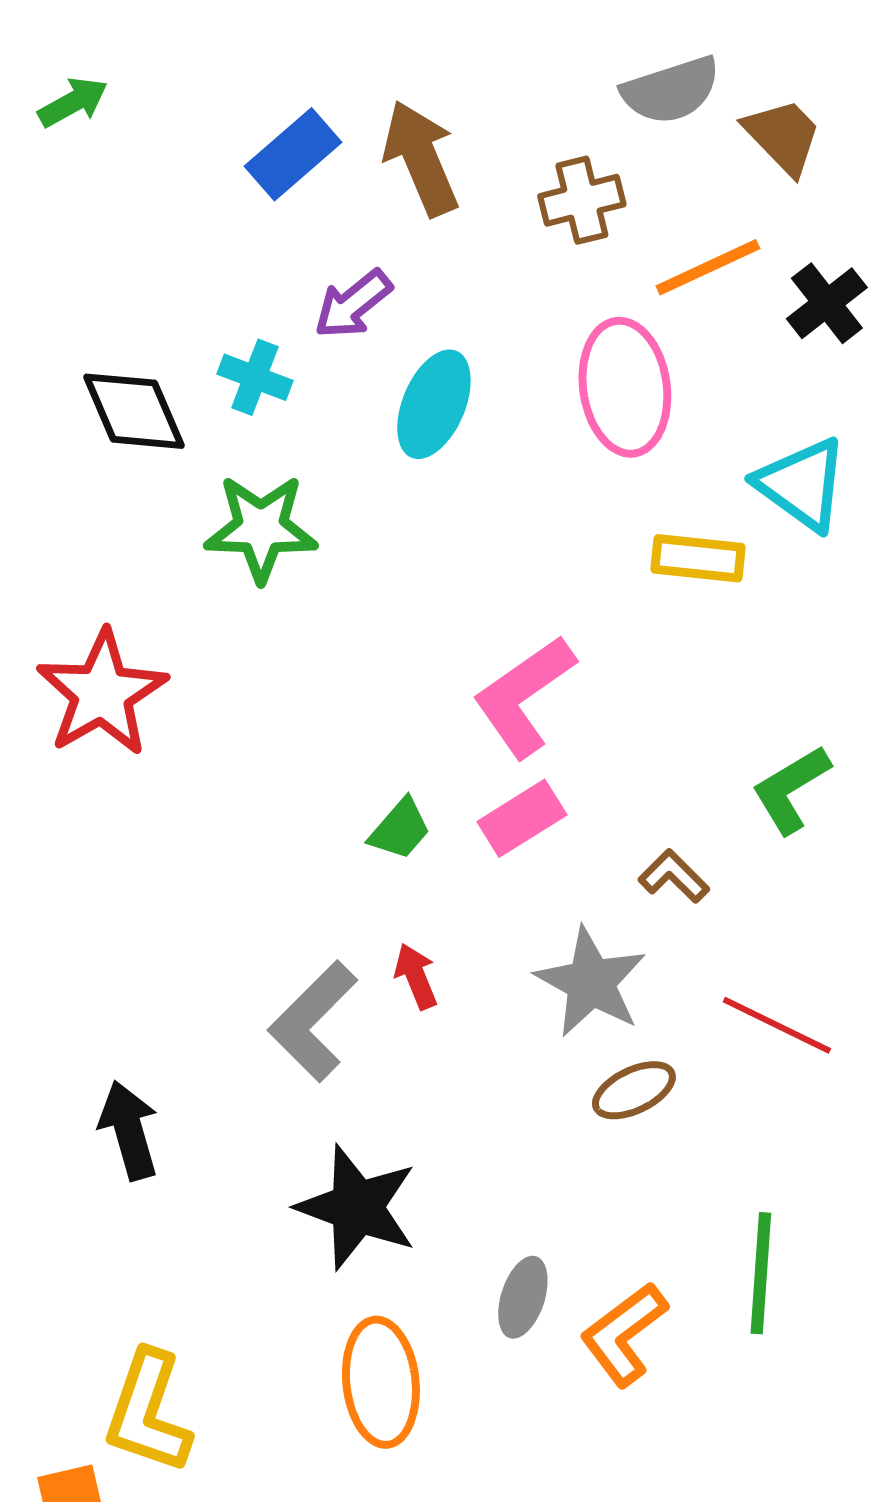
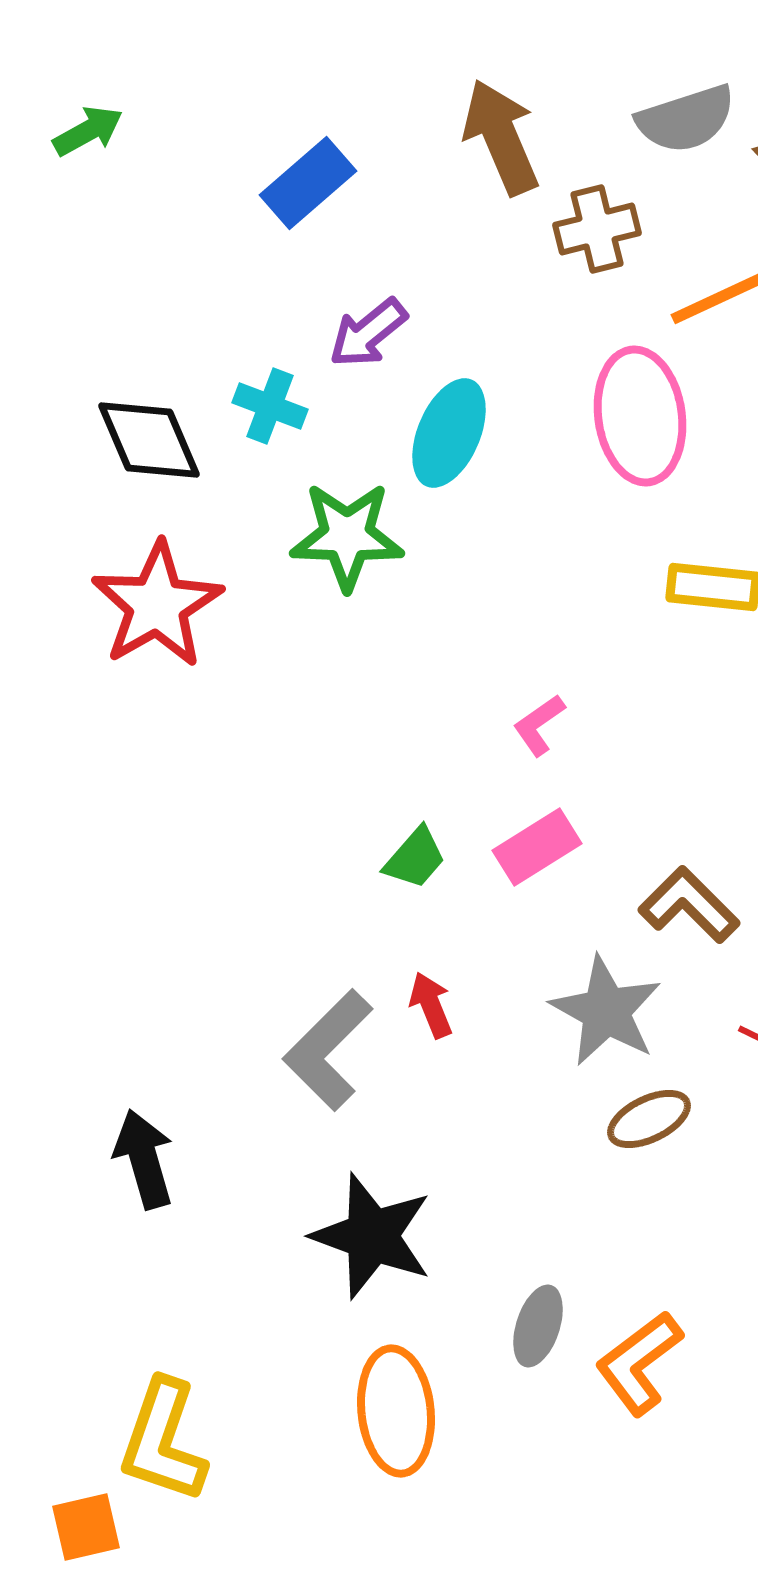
brown arrow: (421, 158) -> (501, 137), moved
green star: (261, 528) -> (347, 536), moved
red star: (102, 693) -> (157, 605), moved
pink L-shape: (524, 696) -> (539, 725), size x0.5
brown L-shape: (674, 876) -> (689, 905), size x1.4

